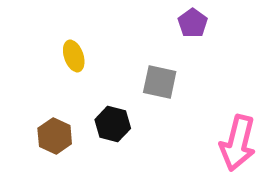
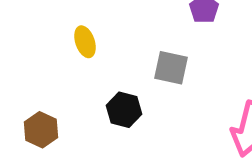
brown hexagon: (55, 136) -> (41, 130), moved

